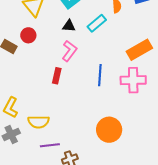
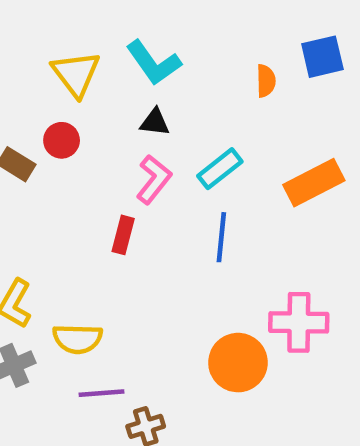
cyan rectangle: (97, 23) -> (220, 169), moved
pink cross: (133, 80) -> (299, 322), moved

